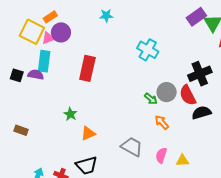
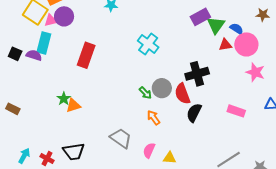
black semicircle: (201, 113) -> (194, 113), turned -54
orange triangle: (88, 133) -> (73, 105), moved

